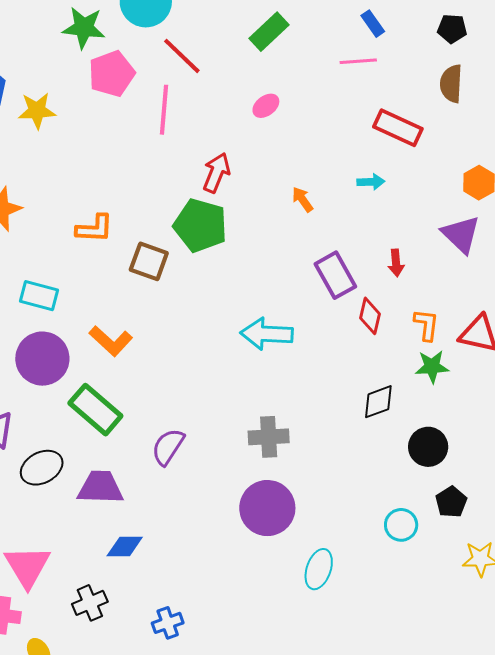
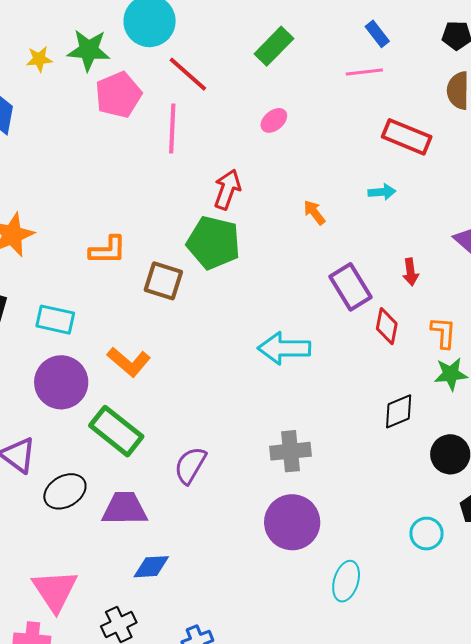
yellow star: (37, 111) -> (39, 59), moved, size x0.7

